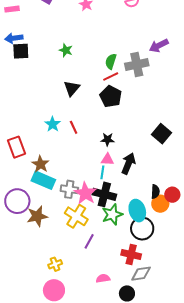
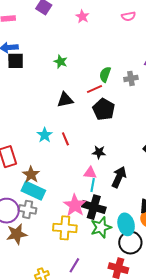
gray cross: (137, 65) -> (131, 78), size x0.6
red line: (111, 76) -> (94, 89), moved
black triangle: (72, 88) -> (65, 100), turned 36
pink triangle: (107, 159) -> (90, 173), moved
gray cross: (69, 189) -> (28, 209), moved
brown star: (37, 216) -> (17, 234), moved
yellow cross: (76, 216) -> (65, 228), turned -30
purple line: (89, 241) -> (74, 265), moved

